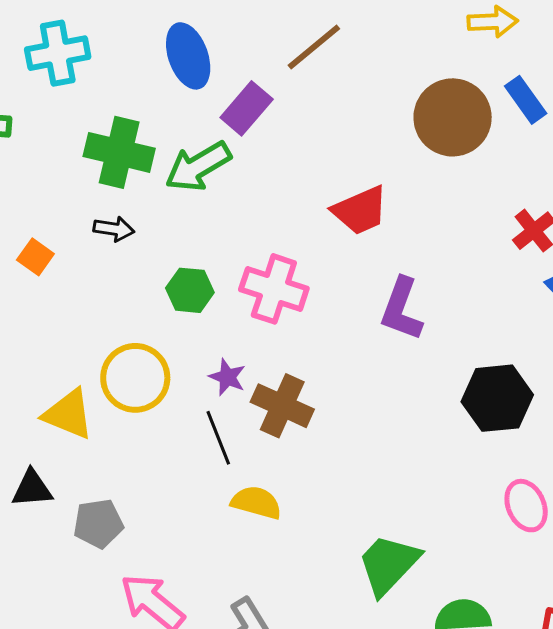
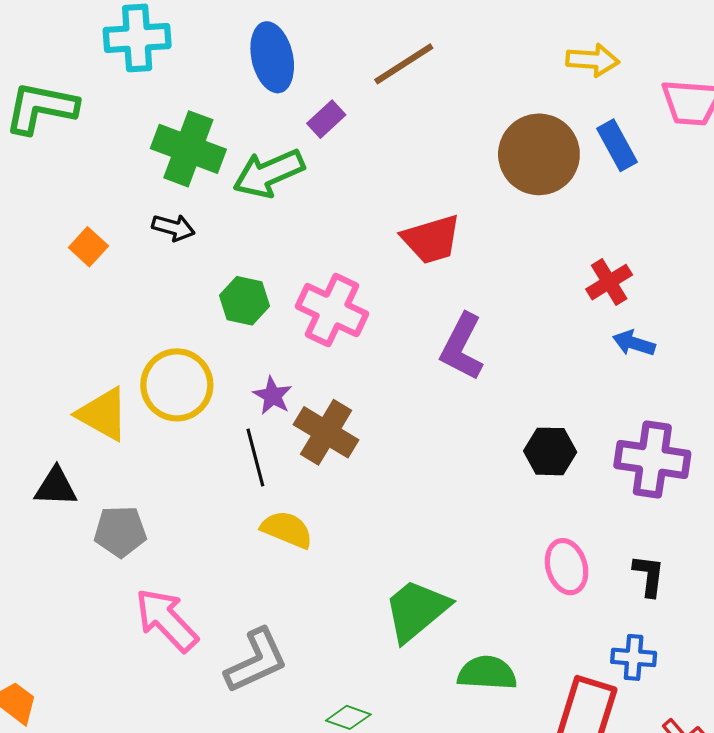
purple rectangle: (247, 108) -> (326, 119), size x0.7
black hexagon: (497, 398) -> (550, 451), size x0.7

